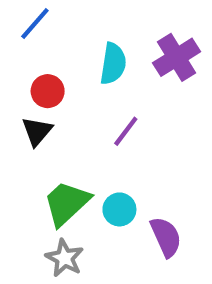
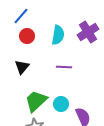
red circle: (48, 91) -> (27, 36), moved
purple line: (126, 131) -> (64, 67), turned 56

